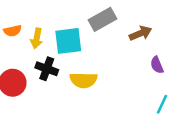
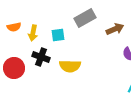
cyan square: (68, 41) -> (58, 35), size x0.6

